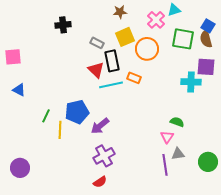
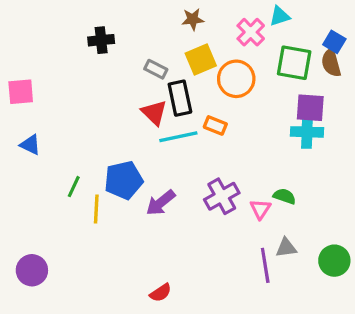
purple square: (206, 67) -> (310, 108), moved
pink triangle: (167, 137) -> (260, 209), moved
purple cross: (104, 156) -> (222, 196), moved

